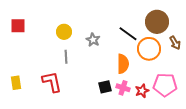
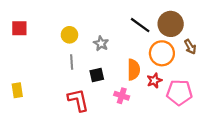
black line: (128, 34) -> (140, 25), moved
red L-shape: (52, 82) -> (78, 100), moved
black square: (105, 87) -> (97, 75), moved
pink cross: (123, 88) -> (122, 96), moved
red star: (142, 91) -> (154, 80), moved

